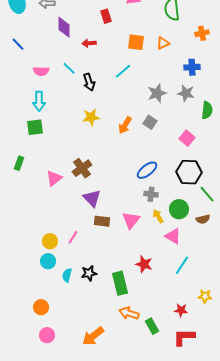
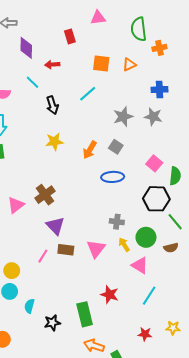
orange cross: (202, 33) -> (159, 48), moved
cyan line: (69, 68) -> (33, 82), moved
green semicircle: (207, 110) -> (175, 176), moved
blue ellipse: (147, 170) -> (113, 177), moved, turned 35
pink line: (73, 237) -> (43, 256), moved
black star: (89, 273) -> (52, 323), moved
red star: (181, 310) -> (145, 334), moved

